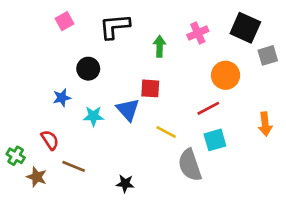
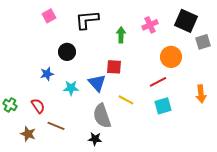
green cross: (16, 156) -> (10, 105), moved
gray semicircle: (190, 165) -> (102, 116), moved

